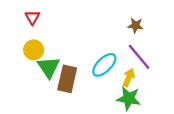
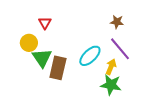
red triangle: (32, 17) -> (45, 23), moved

